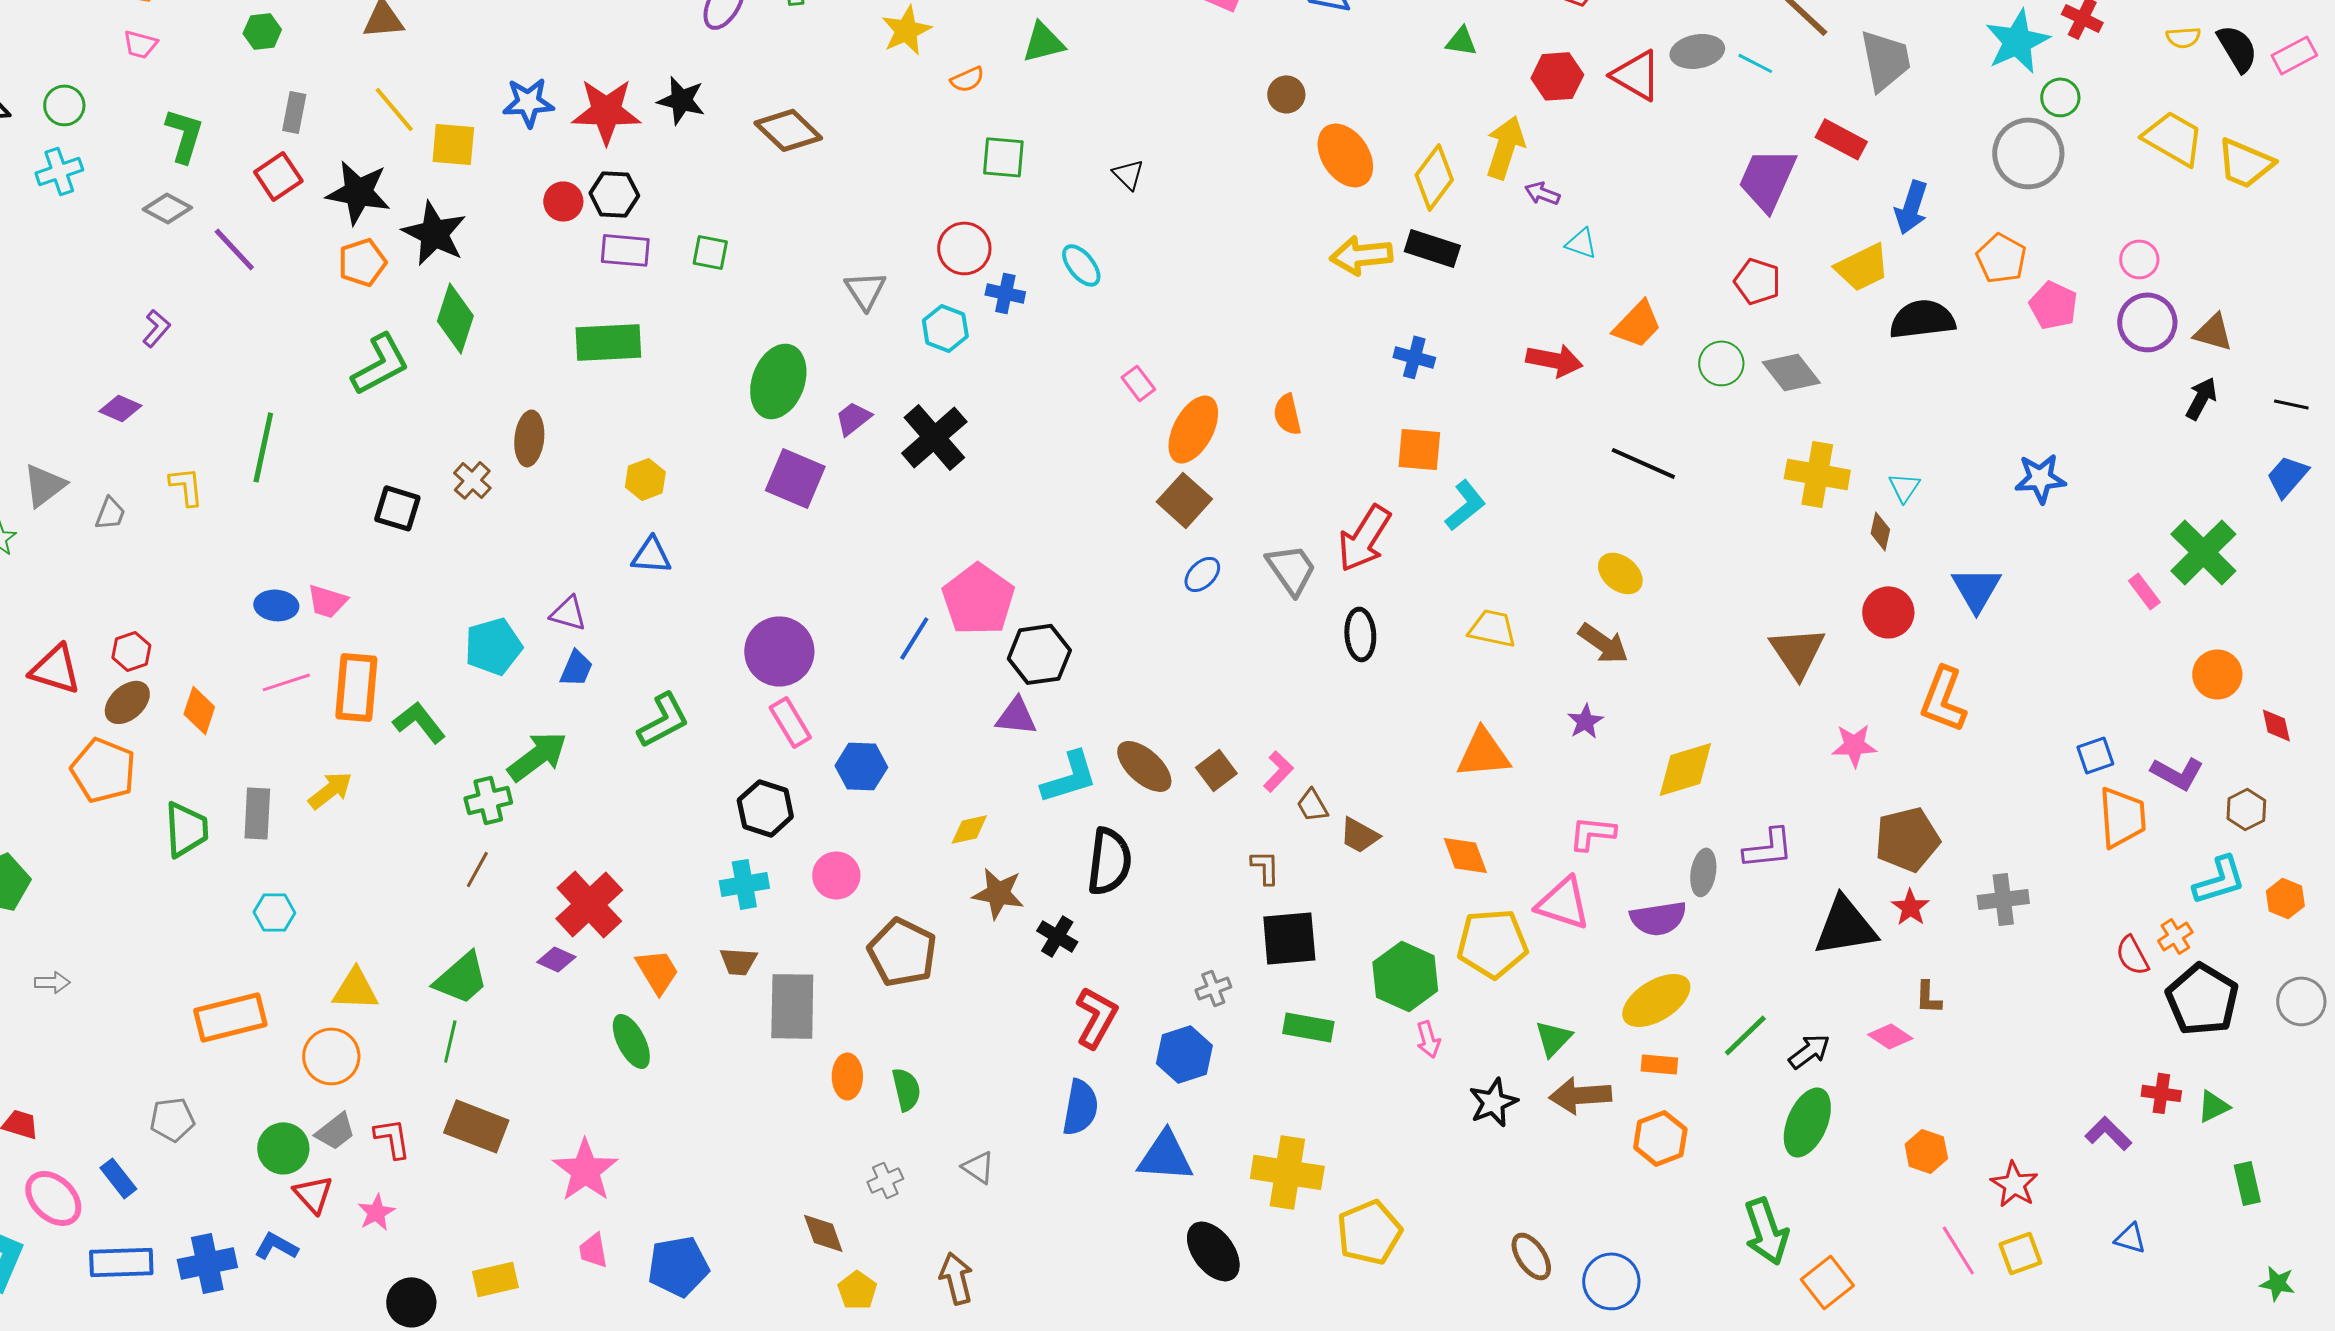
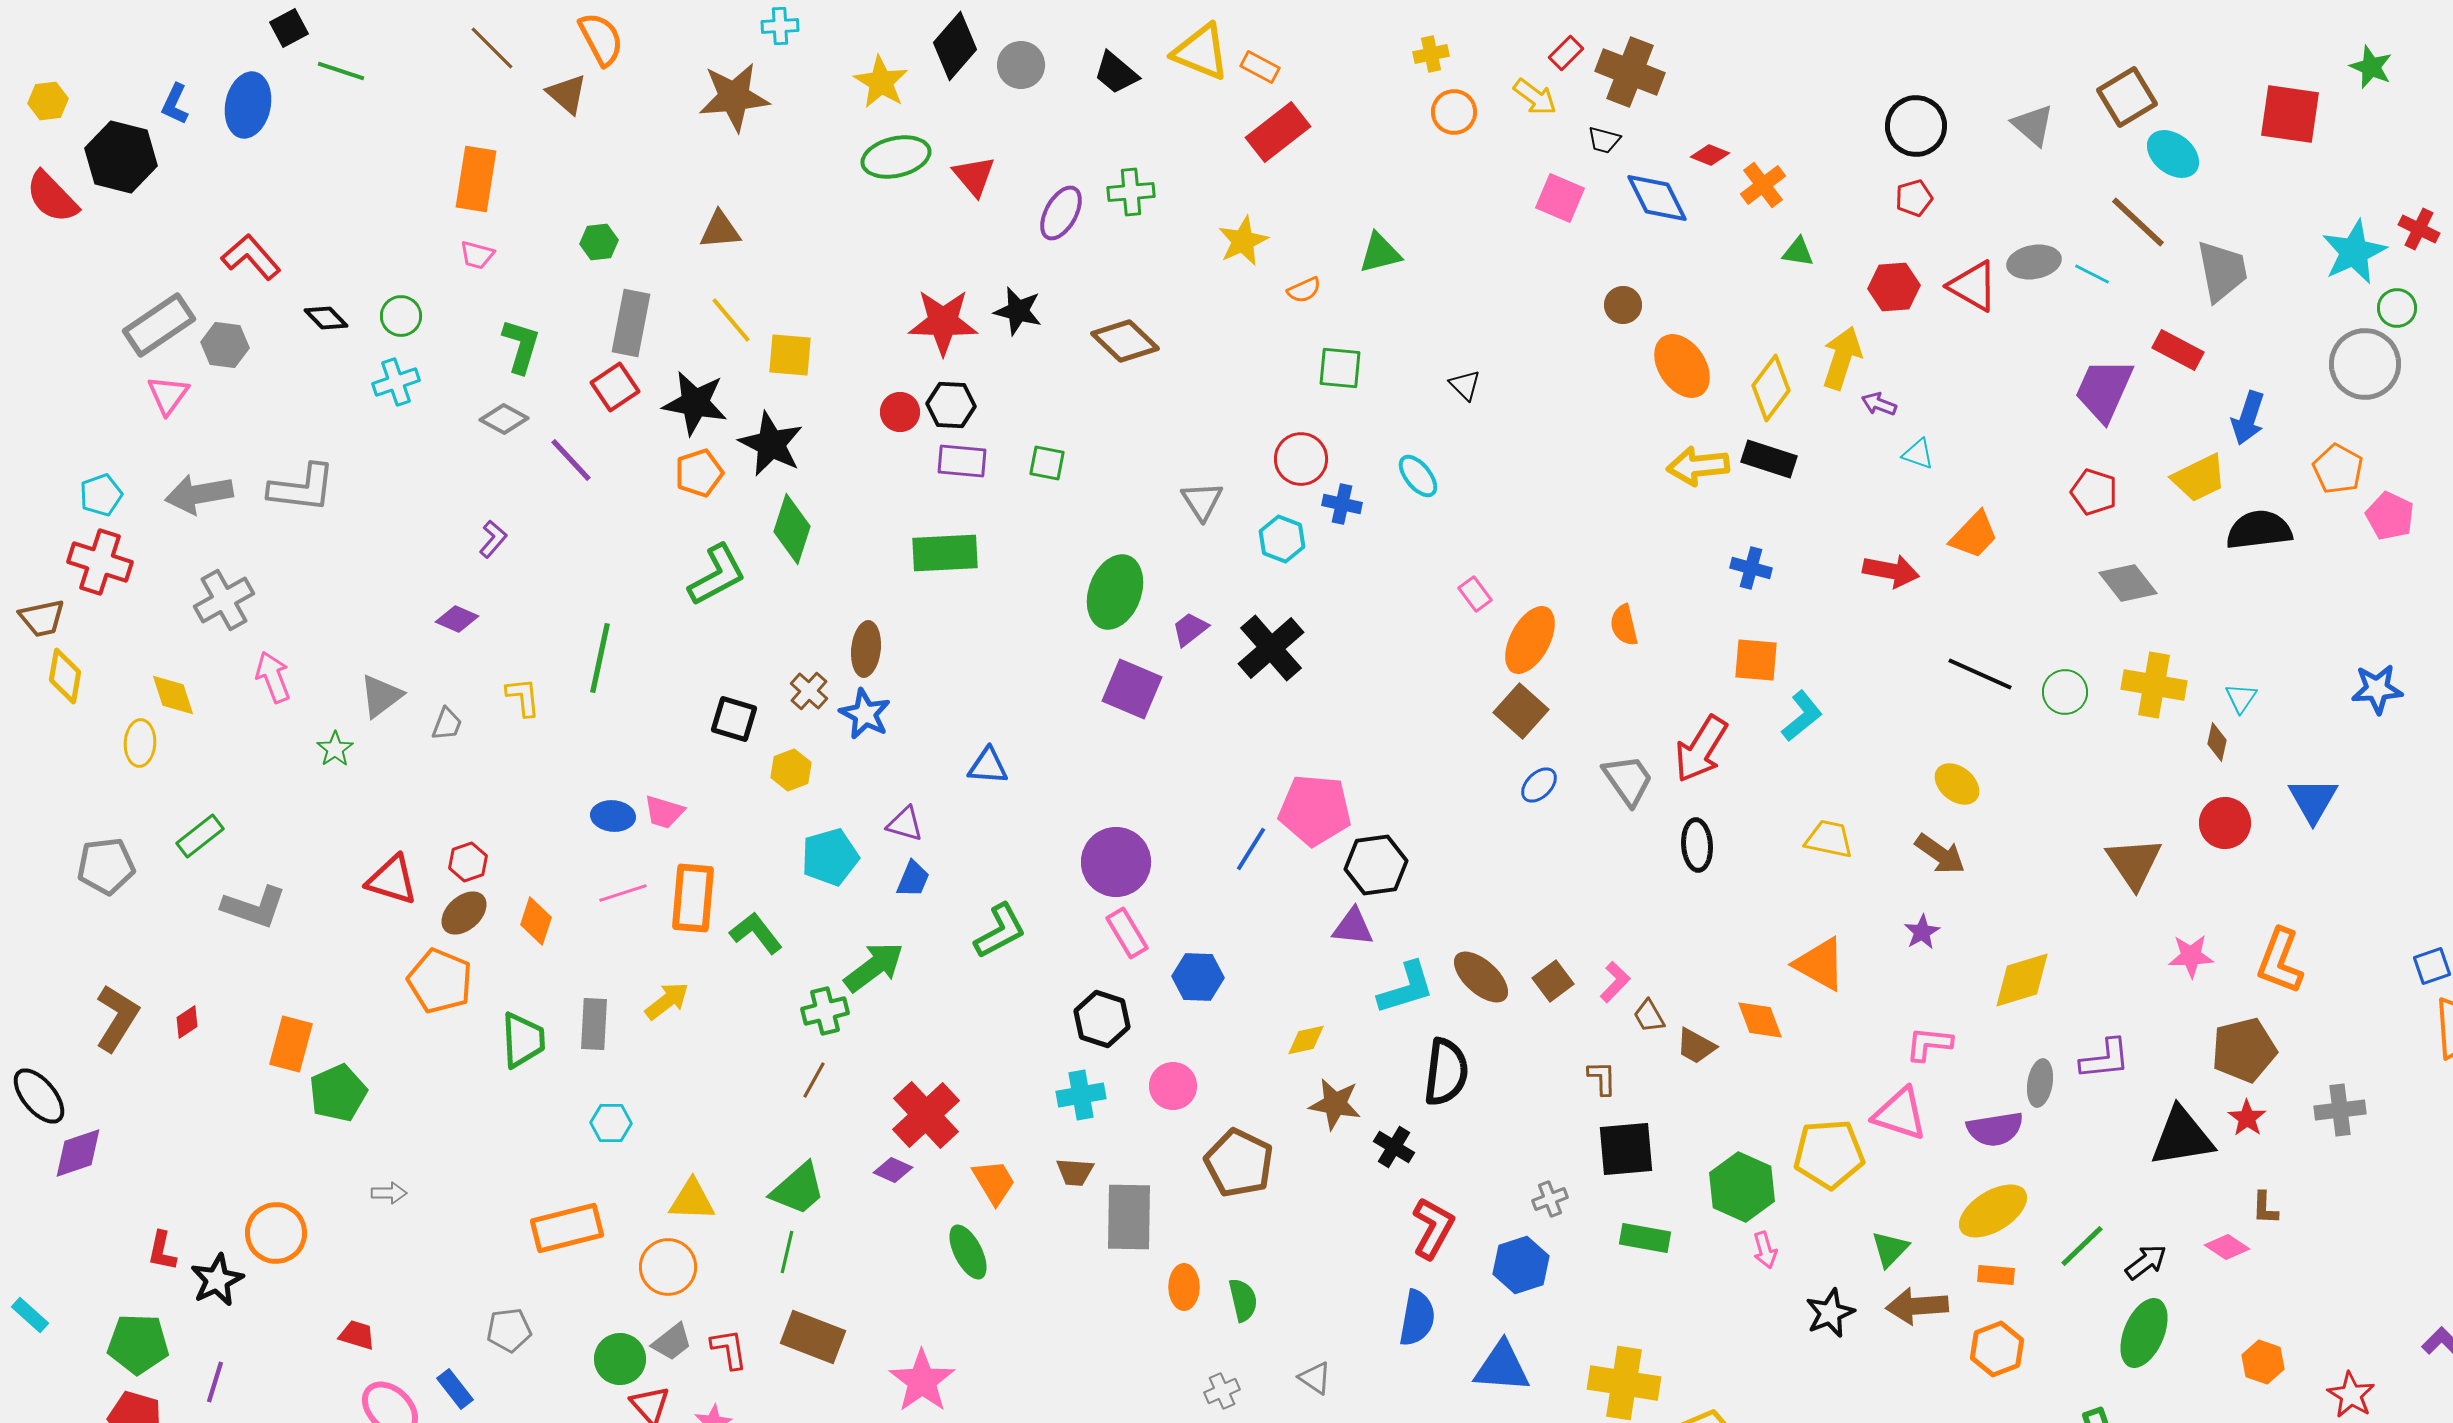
blue star: (528, 102) -> (865, 714), moved, turned 30
gray rectangle: (294, 112) -> (631, 323), size x1.6
green circle: (1721, 363) -> (2065, 692), moved
yellow hexagon: (645, 479) -> (791, 770), moved
pink pentagon: (978, 599) -> (1315, 810), turned -30
orange L-shape: (1943, 699) -> (2280, 961), moved
orange triangle: (1483, 753) -> (1820, 964), turned 34
orange diamond: (1465, 855) -> (1760, 1020), moved

